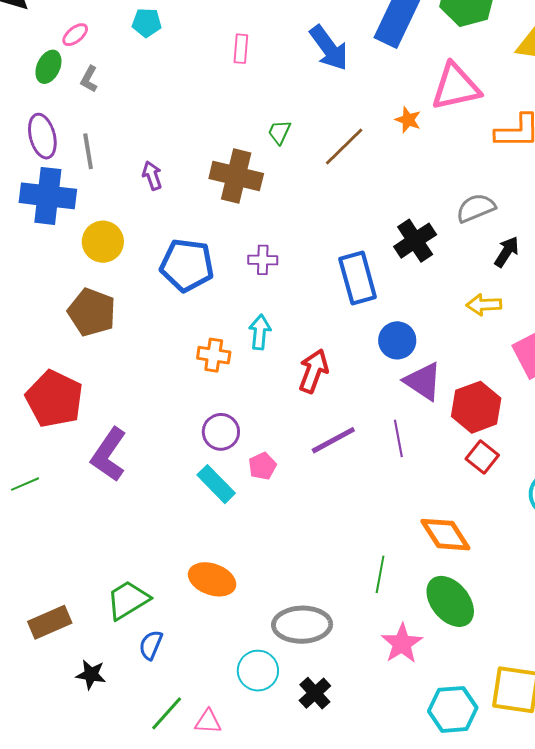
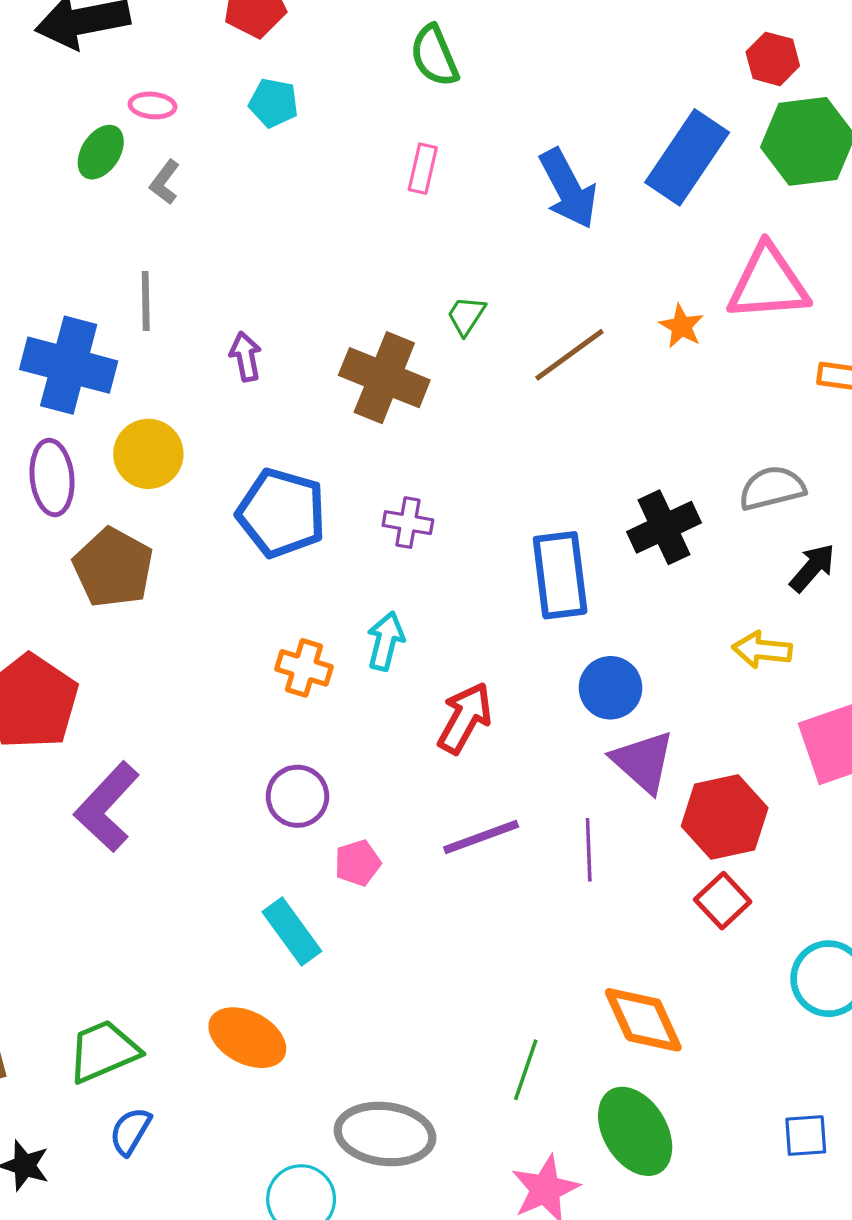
pink ellipse: (75, 35) -> (153, 105), turned 36
purple ellipse: (42, 136) -> (52, 477), moved
cyan rectangle: (216, 484) -> (292, 932), moved

